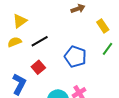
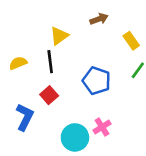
yellow triangle: (20, 21) -> (59, 36), moved
black line: (40, 41) -> (50, 62), turned -66

